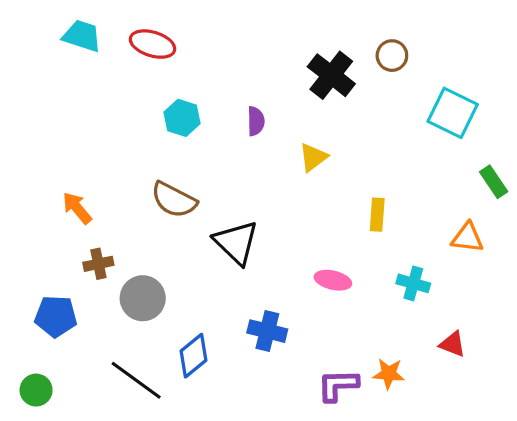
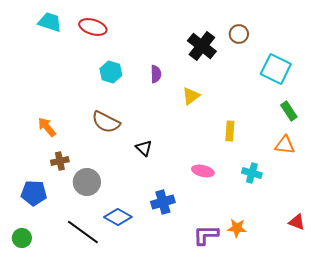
green rectangle: (494, 182) -> (289, 111), moved
black triangle: (236, 242) -> (144, 148), size x0.6
blue cross: (267, 331) -> (163, 202), turned -30
red triangle: (453, 344) -> (297, 222), moved
blue diamond: (194, 356) -> (118, 217), turned 68

